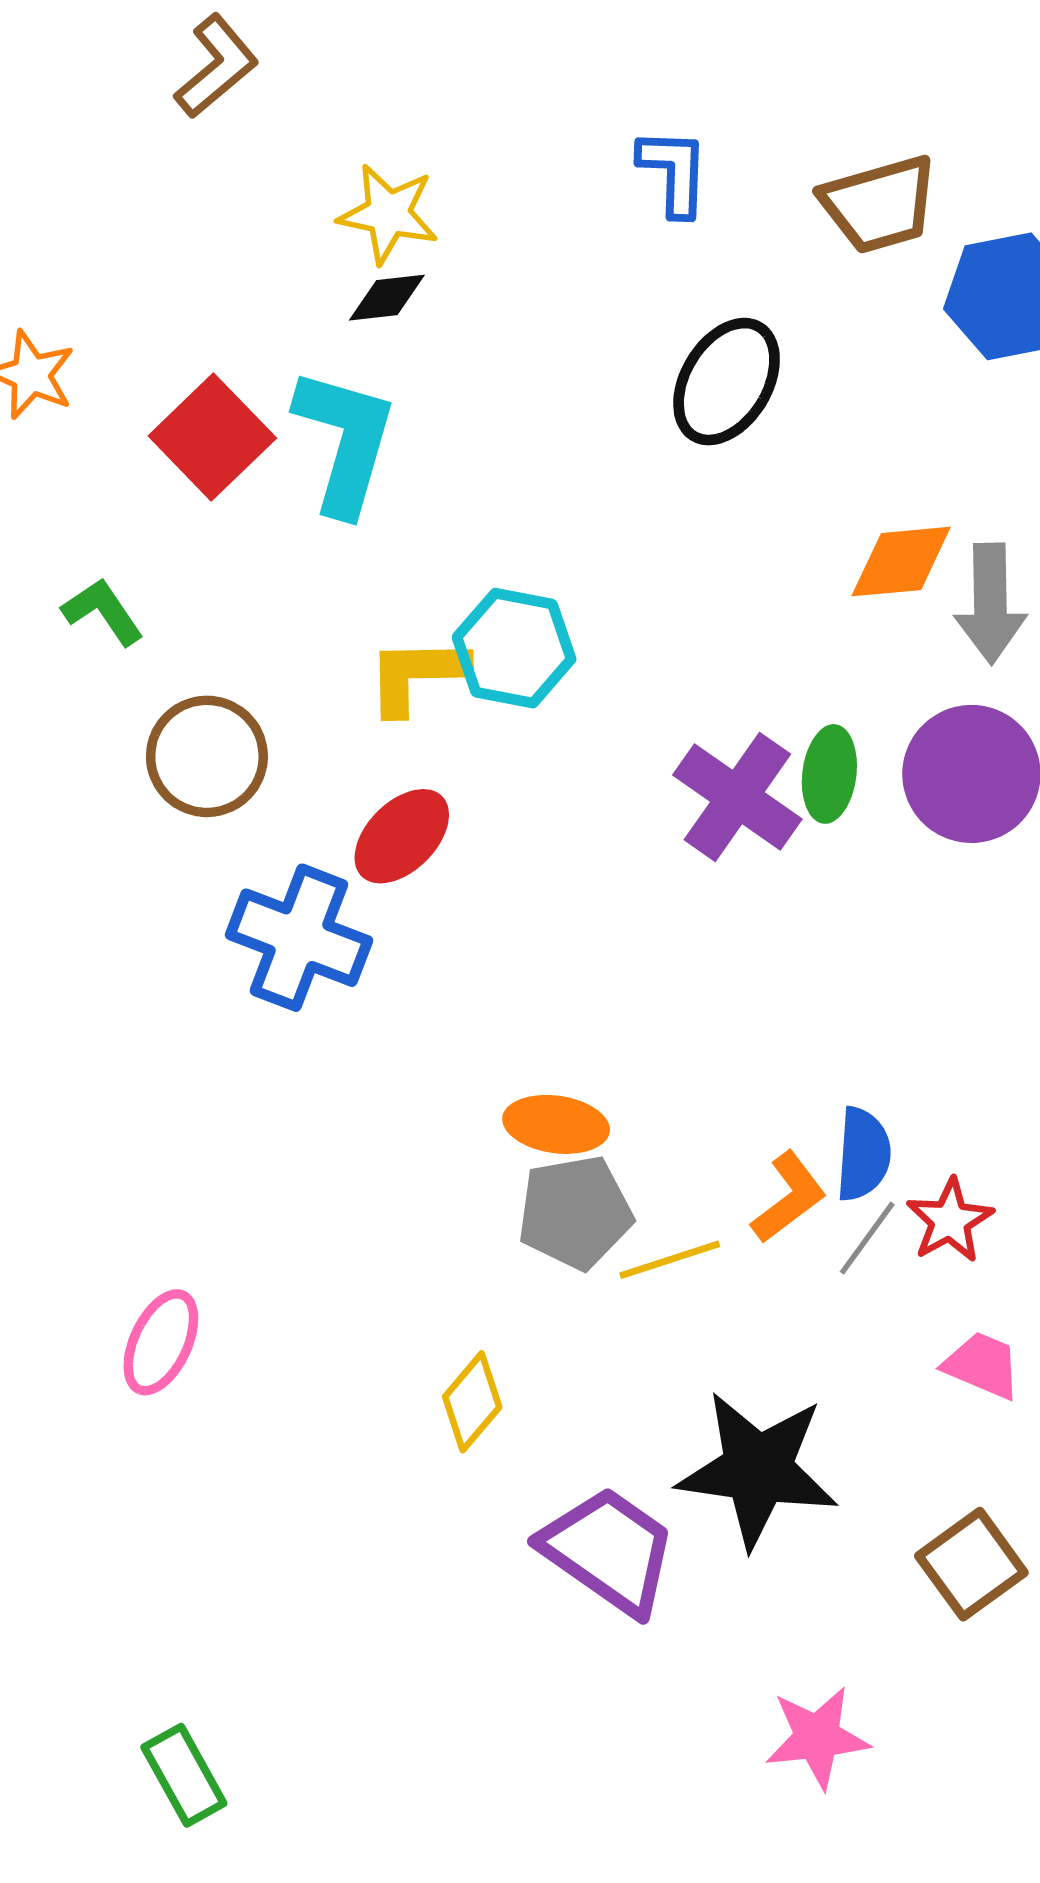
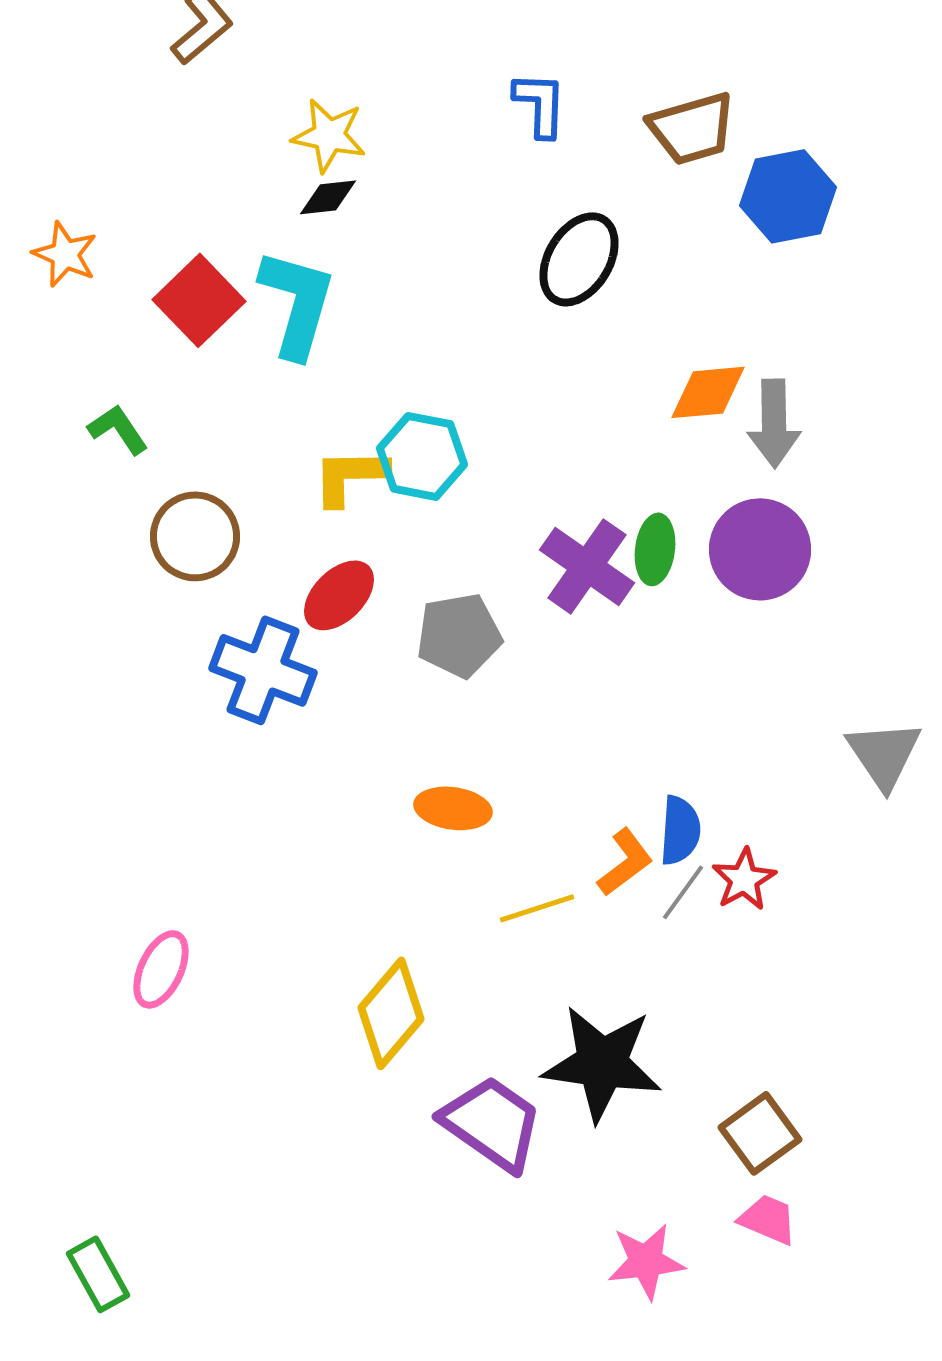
gray pentagon: (575, 1212) -> (459, 635), moved
pink trapezoid: (982, 1365) -> (768, 1219), moved
yellow diamond: (472, 1402) -> (391, 1013), size x1.5
green rectangle: (184, 1775) -> (98, 1274), moved

